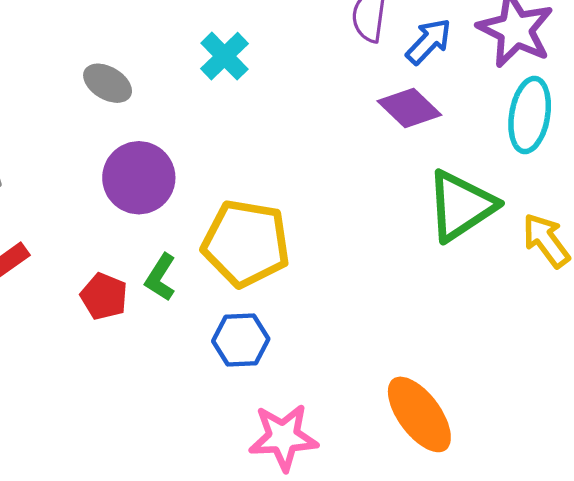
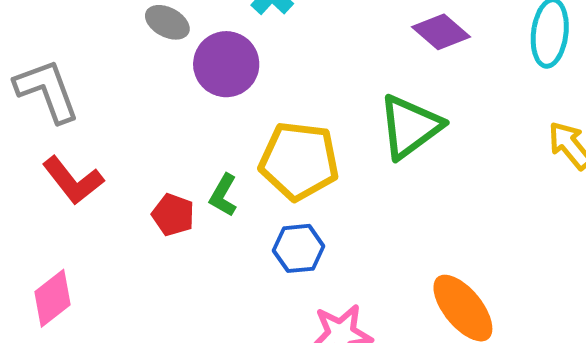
purple circle: (139, 178) -> (226, 64), moved
green triangle: (461, 206) -> (410, 127), moved

